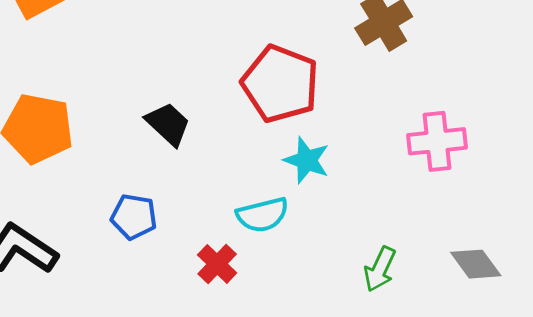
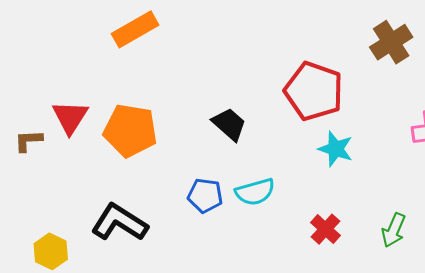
cyan semicircle: (262, 215) -> (255, 192), moved
red cross: (217, 264) -> (325, 229), moved

